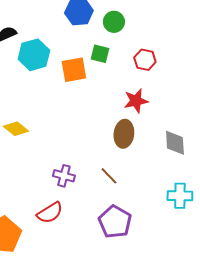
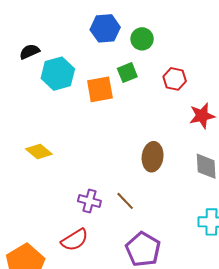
green square: (100, 54) -> (127, 73), turned -36
red star: (136, 101) -> (202, 116), moved
brown line: (109, 176) -> (125, 201), moved

